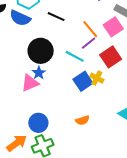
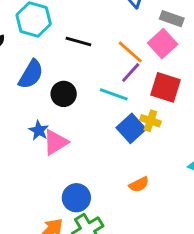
blue semicircle: (20, 18) -> (31, 74), moved, turned -75
black circle: (41, 51) -> (64, 94), size x0.7
red square: (111, 57) -> (166, 87), turned -30
blue star: (39, 73) -> (39, 130), moved

